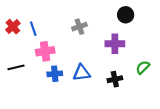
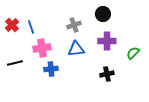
black circle: (126, 15) -> (103, 14), moved
green semicircle: (143, 67) -> (133, 53), moved
blue triangle: (82, 73) -> (76, 49), moved

